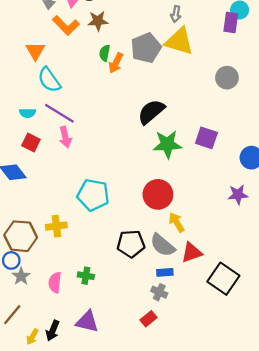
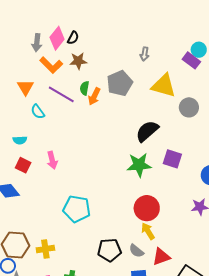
purple rectangle: (231, 23) -> (191, 60), turned -60
yellow triangle: (179, 41) -> (164, 86), moved
cyan semicircle: (49, 80) -> (38, 112), size x0.7
black semicircle: (151, 112) -> (147, 131), moved
purple line: (59, 113) -> (61, 94), moved
red circle: (158, 194) -> (147, 208), moved
yellow cross: (56, 226) -> (45, 249), moved
gray semicircle: (163, 245) -> (136, 251), size x0.7

